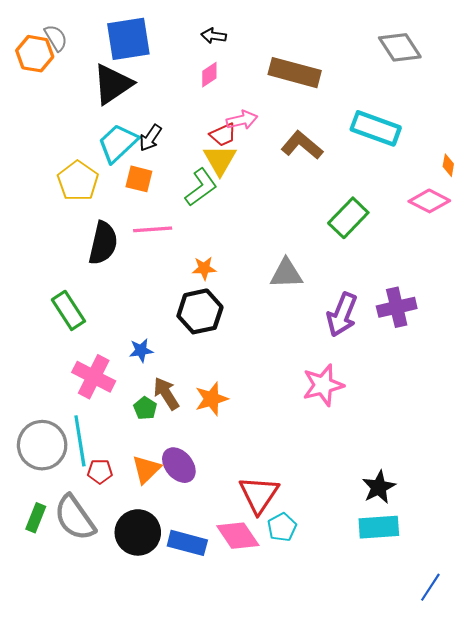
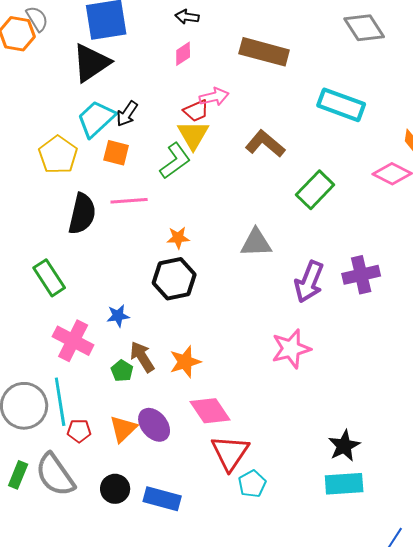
brown L-shape: (302, 145) -> (265, 144), moved
black circle: (138, 532) -> (115, 489), size x0.7
pink diamond: (238, 536) -> (210, 411), moved

